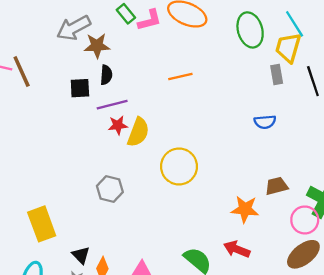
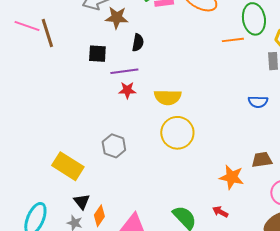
black semicircle: (106, 75) -> (138, 43), moved
orange line: (180, 76) -> (233, 40), moved
yellow semicircle: (138, 132) -> (168, 97), moved, turned 64
yellow rectangle: (42, 224) -> (68, 166), moved, turned -44
red arrow: (237, 249) -> (220, 212), size x0.7

